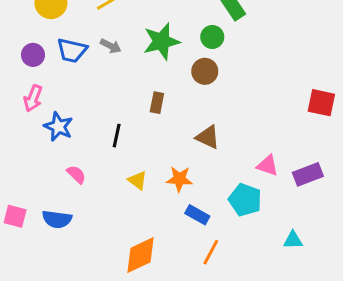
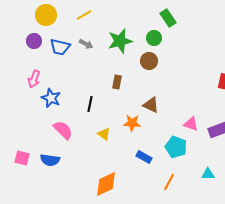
purple circle: (33, 55) -> (34, 41), moved
pink semicircle: (76, 174) -> (63, 130), size x1.5
orange star: (179, 179) -> (132, 123), moved
orange line: (211, 252) -> (169, 182), moved

